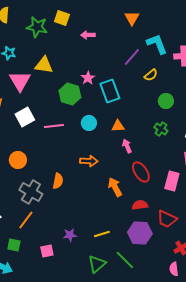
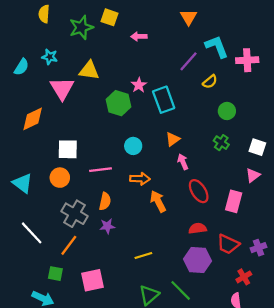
green star: (37, 27) -> (81, 27), turned -30
white square: (25, 117) -> (68, 149), moved, turned 30
cyan circle: (89, 123) -> (133, 146), moved
pink line: (54, 126) -> (100, 170), moved
orange triangle: (118, 126) -> (173, 139), turned -32
orange arrow: (115, 187) -> (158, 201), moved
yellow line: (102, 234) -> (143, 255), moved
purple star: (70, 235) -> (107, 226), moved
pink square: (47, 251) -> (93, 280), size x1.5

